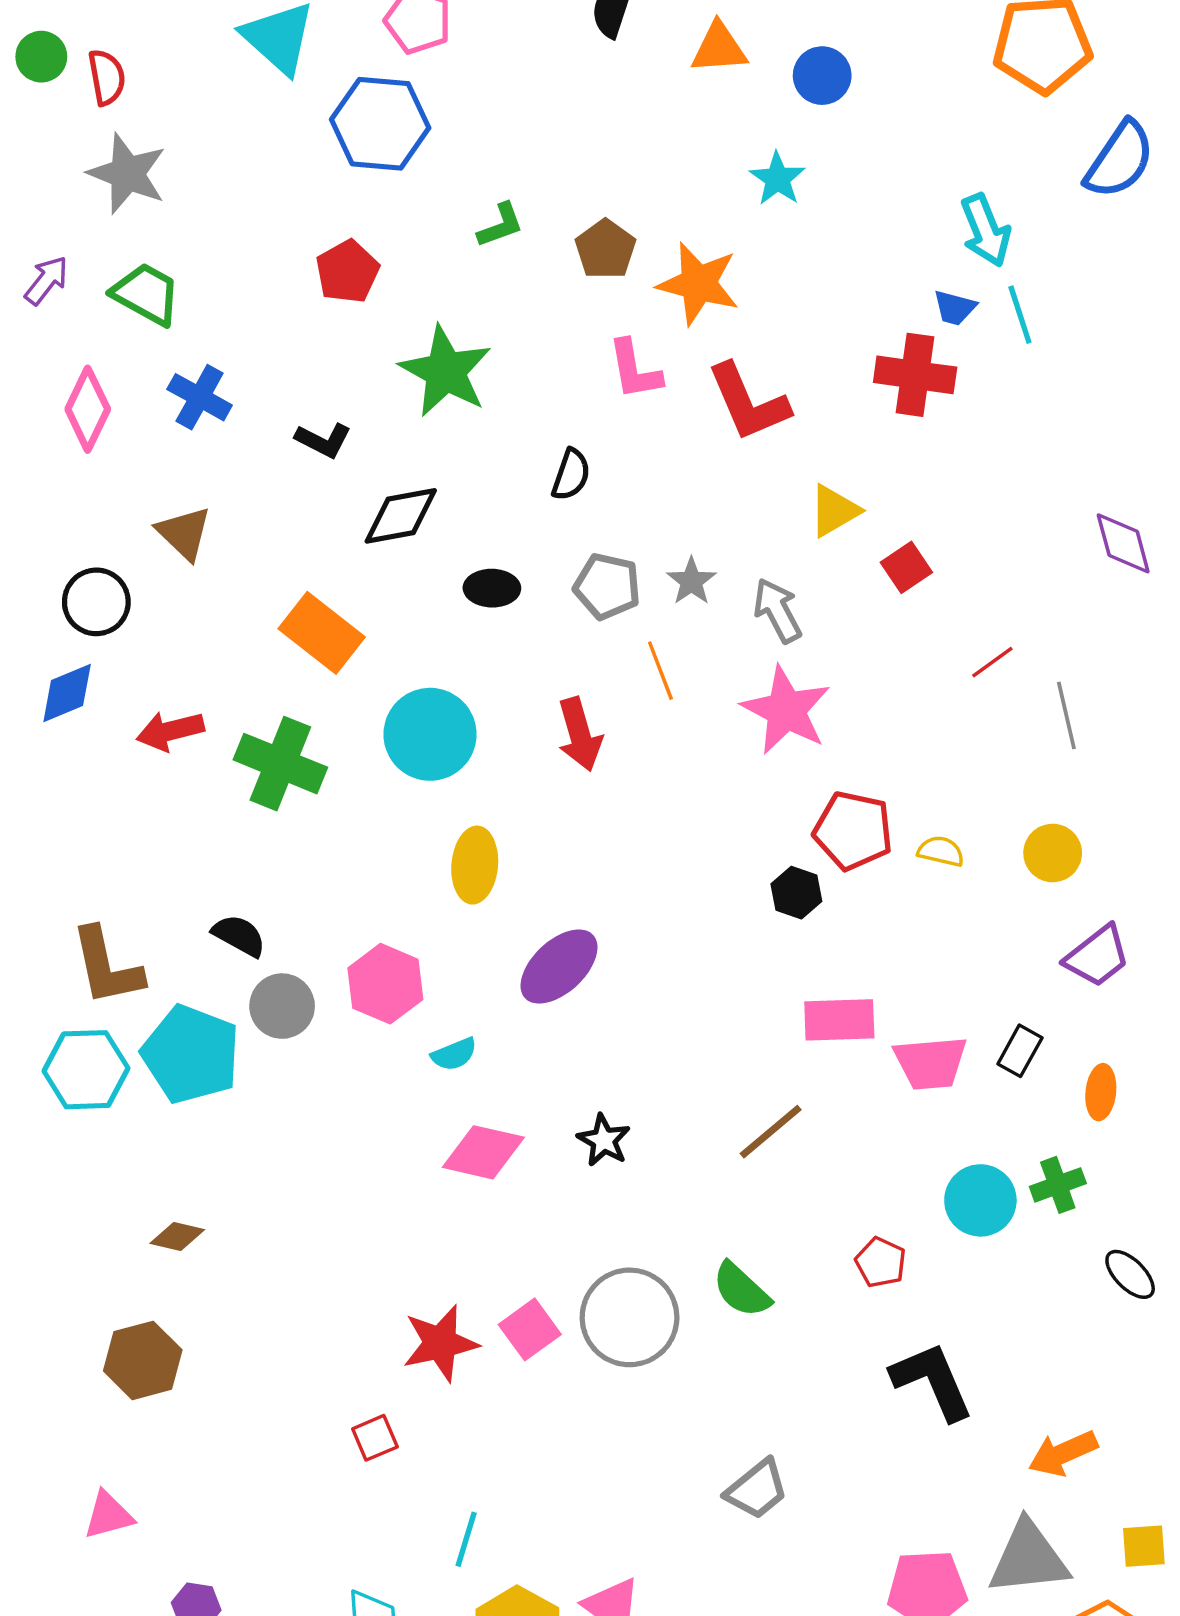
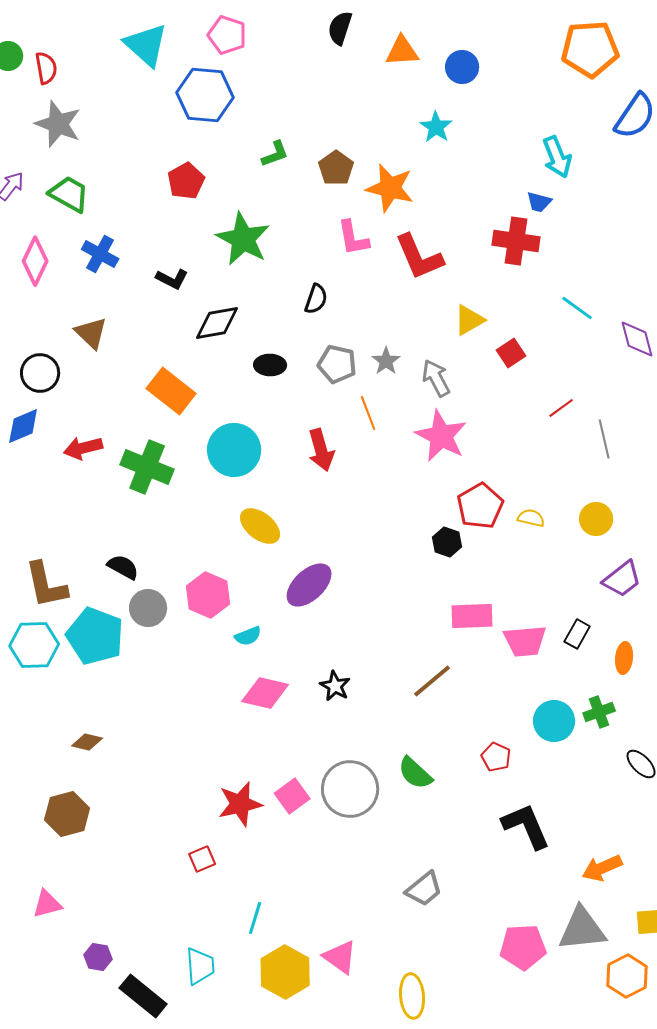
cyan line: (1020, 315) -> (577, 308), moved, turned -36
red pentagon: (853, 831) -> (480, 506), turned 30
yellow ellipse: (475, 865) -> (260, 526), turned -57

